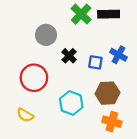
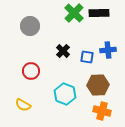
gray circle: (46, 35) -> (30, 26), moved
blue cross: (118, 55) -> (108, 50), turned -35
red circle: (34, 78) -> (31, 71), size x0.7

